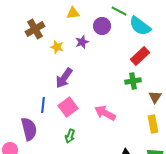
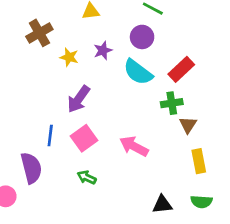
purple circle: (102, 26) -> (142, 37), moved
cyan semicircle: (140, 26) -> (138, 72), moved
brown triangle: (155, 97) -> (188, 125), moved
green arrow: (70, 136) -> (87, 177), turned 96

